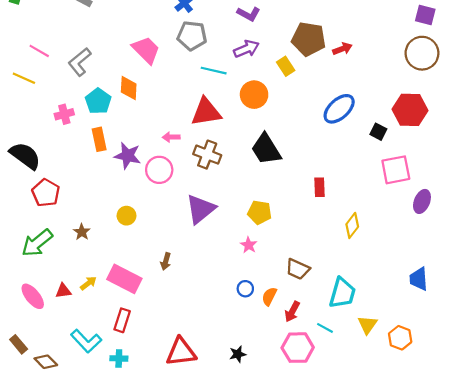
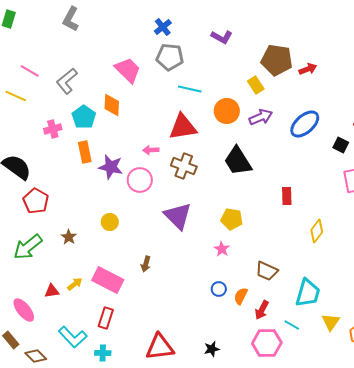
purple arrow: (246, 49) -> (261, 117), moved
purple triangle: (201, 209) -> (178, 216), turned -36
pink ellipse: (33, 296) -> (24, 310), moved

